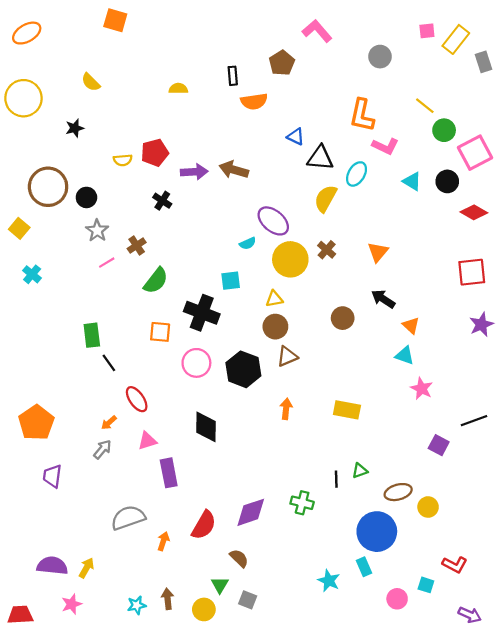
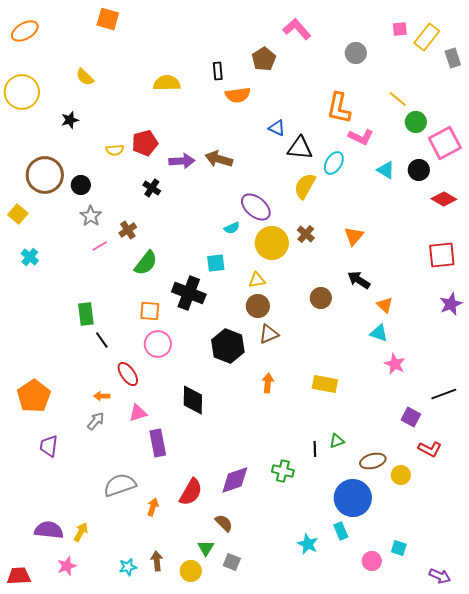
yellow semicircle: (178, 89) -> (167, 83), size x1.5
pink circle: (196, 363) -> (158, 344), moved
orange arrow: (109, 423) -> (102, 396), turned 42
red L-shape: (455, 565) -> (430, 449), moved

